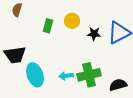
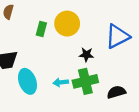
yellow circle: (72, 21) -> (67, 24), size x1.5
black star: (94, 34) -> (86, 55), moved

